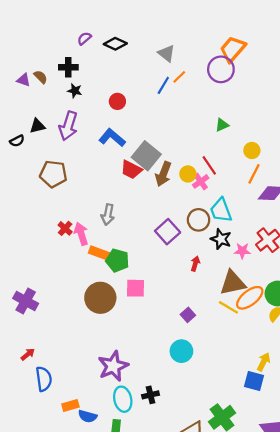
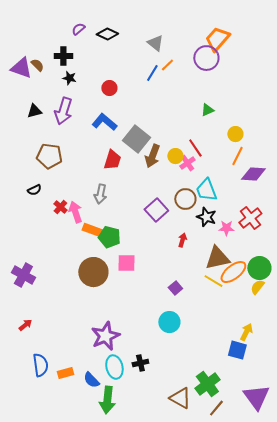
purple triangle: (23, 80) -> (21, 68), size x1.6
black semicircle: (17, 141) -> (34, 190), moved
red trapezoid: (131, 170) -> (112, 160), moved, turned -100
blue semicircle: (44, 379) -> (40, 365), moved
blue semicircle: (88, 416) -> (91, 380), moved, turned 30

